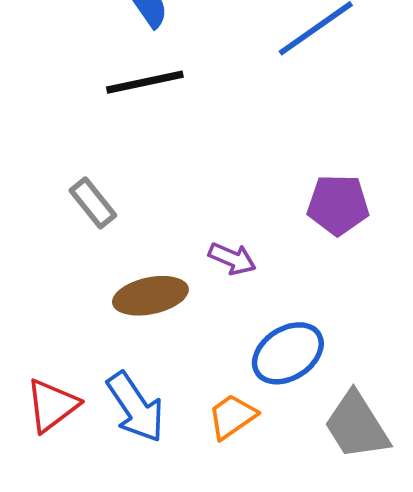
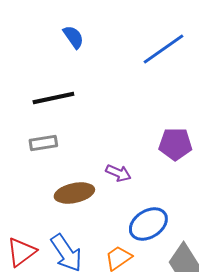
black line: (145, 82) -> (53, 98), moved
gray rectangle: (93, 203) -> (43, 143), turned -60

